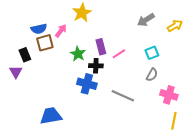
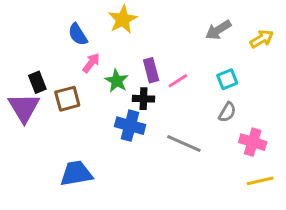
blue semicircle: (39, 29) -> (78, 34), moved, turned 70
pink arrow: (61, 31) -> (91, 63), moved
brown square: (45, 43) -> (67, 99), moved
purple triangle: (16, 72) -> (24, 108), size x1.6
yellow line: (174, 121) -> (260, 181), turned 66

